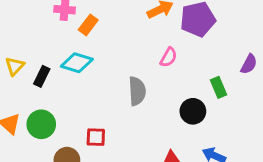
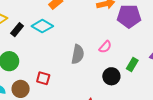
pink semicircle: (169, 57) -> (105, 47), moved
green rectangle: (219, 87) -> (132, 64), turned 40

